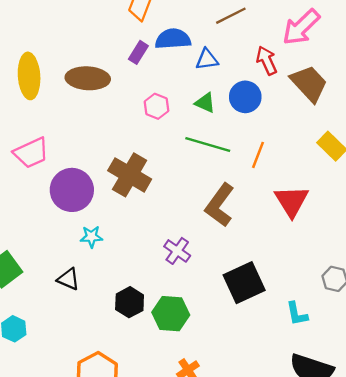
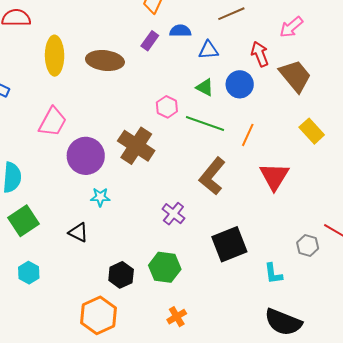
pink arrow: (301, 27) -> (291, 27), size x0.7
blue semicircle: (173, 39) -> (180, 31), size x0.7
pink hexagon: (156, 106) -> (167, 107), moved
pink trapezoid: (31, 153) -> (53, 122), turned -40
black hexagon: (130, 302) -> (121, 275), moved

